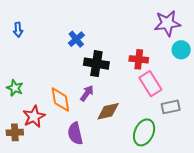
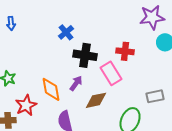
pink rectangle: (150, 84) -> (111, 73), moved

